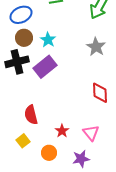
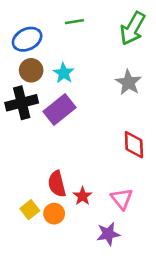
red semicircle: (31, 115) -> (57, 184), moved
orange circle: (49, 153) -> (54, 214), moved

